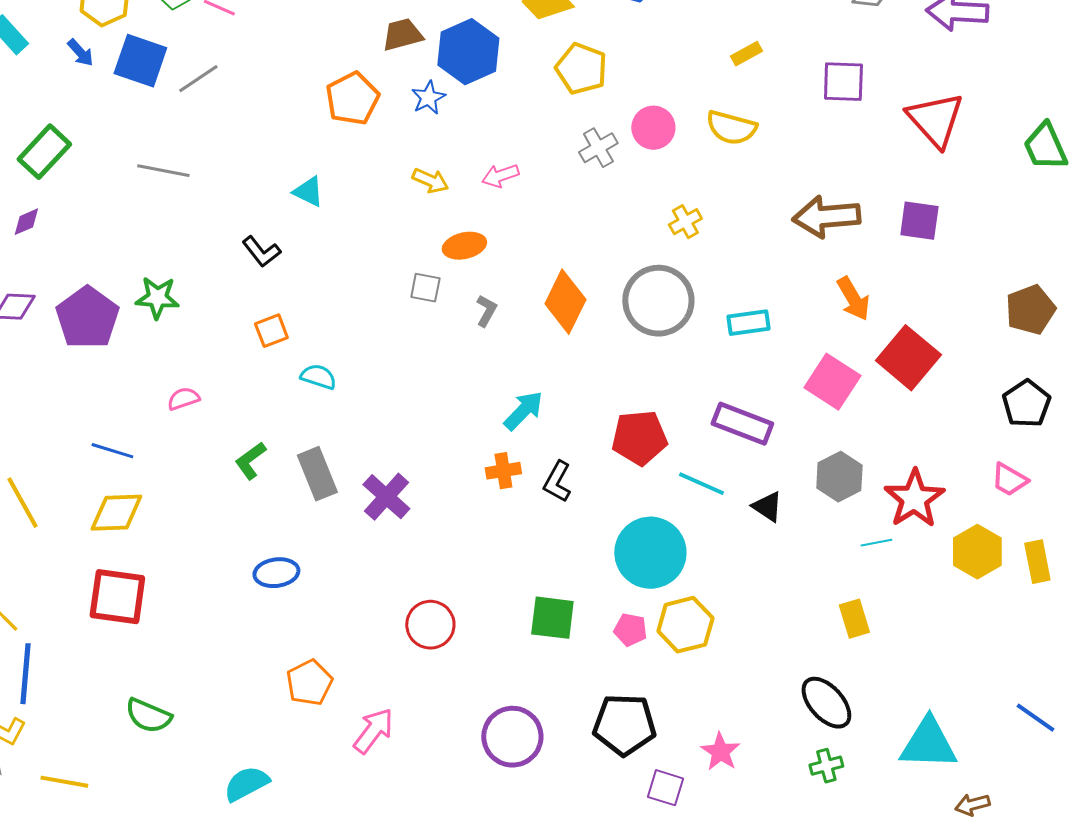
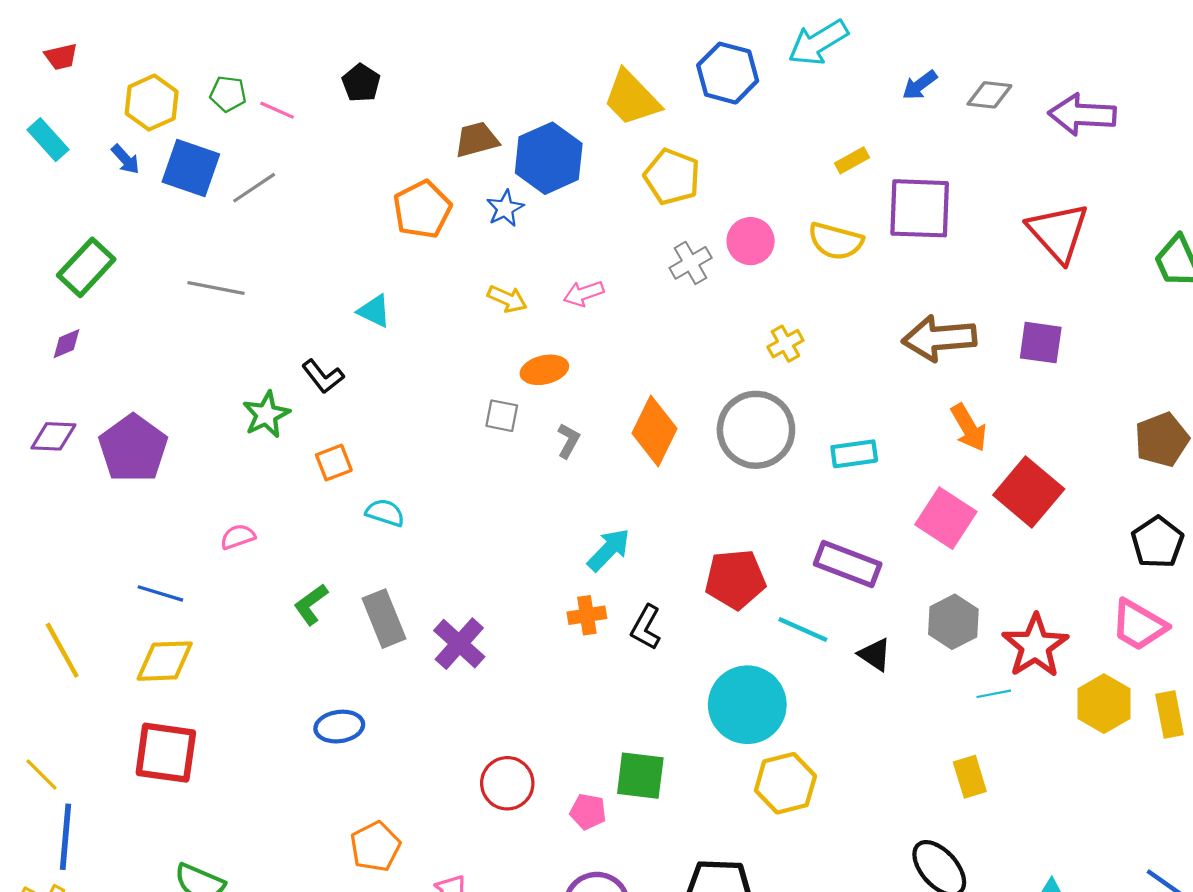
purple square: (843, 82) -> (920, 208), moved, size x1.4
green star: (157, 298) -> (266, 415), moved, turned -30
pink trapezoid: (1009, 480) -> (1139, 625), size x1.4
pink pentagon: (630, 630) -> (588, 812), moved

